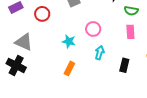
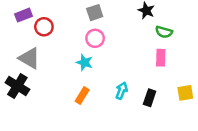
red circle: (42, 14) -> (44, 27), moved
pink circle: (93, 29) -> (95, 38), moved
cyan arrow: (100, 53) -> (122, 91), moved

